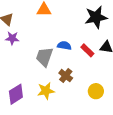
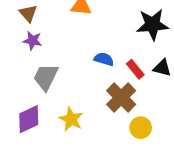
gray trapezoid: (44, 57) -> (46, 77), moved
brown cross: (66, 76) -> (121, 97), moved, size x1.5
yellow star: (46, 91) -> (71, 119), turned 30

